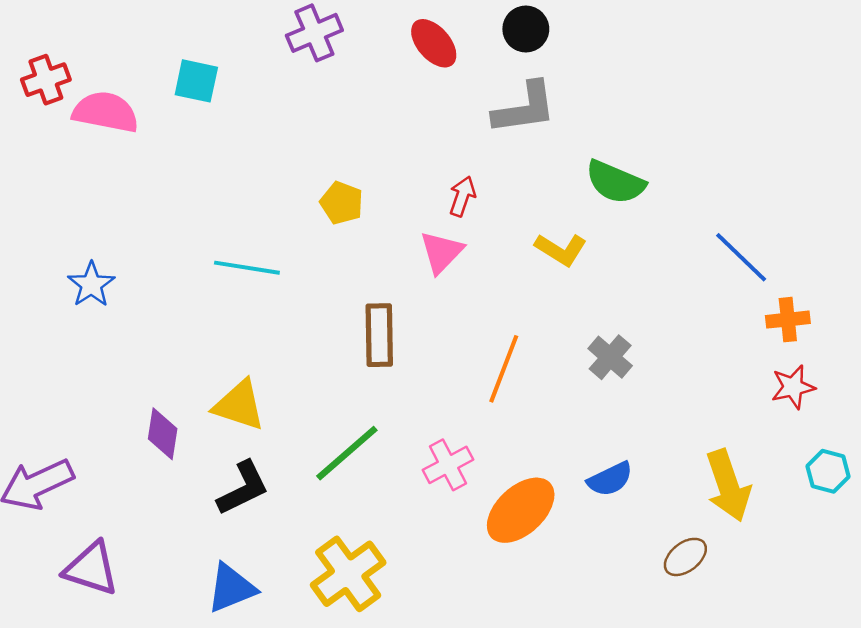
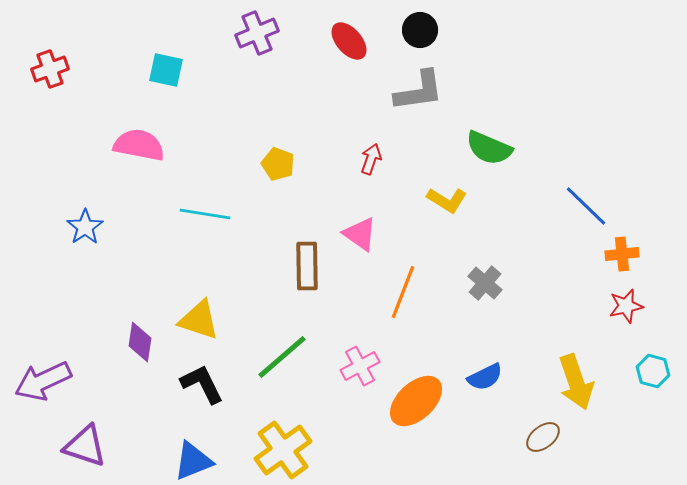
pink semicircle: (106, 112) -> (139, 145), moved
pink triangle: (442, 252) -> (360, 234), moved, turned -39
black L-shape: (243, 488) -> (202, 384), turned -90

